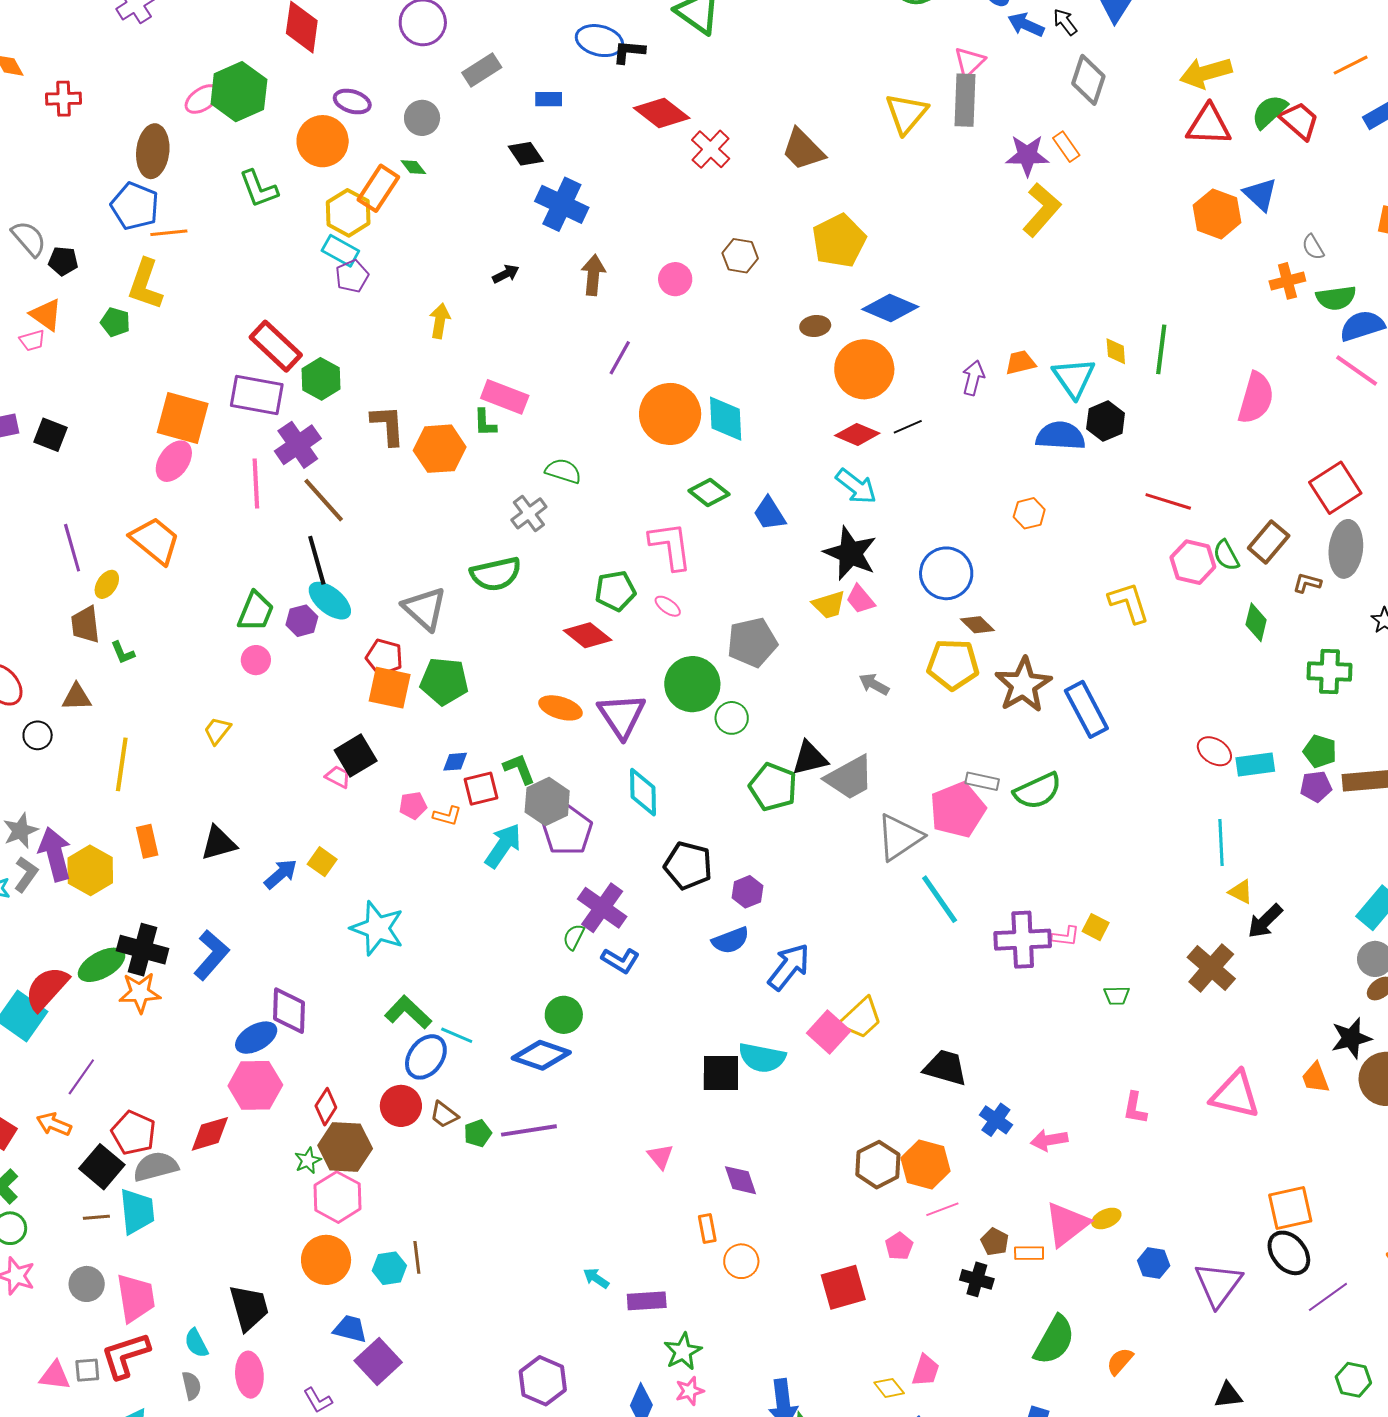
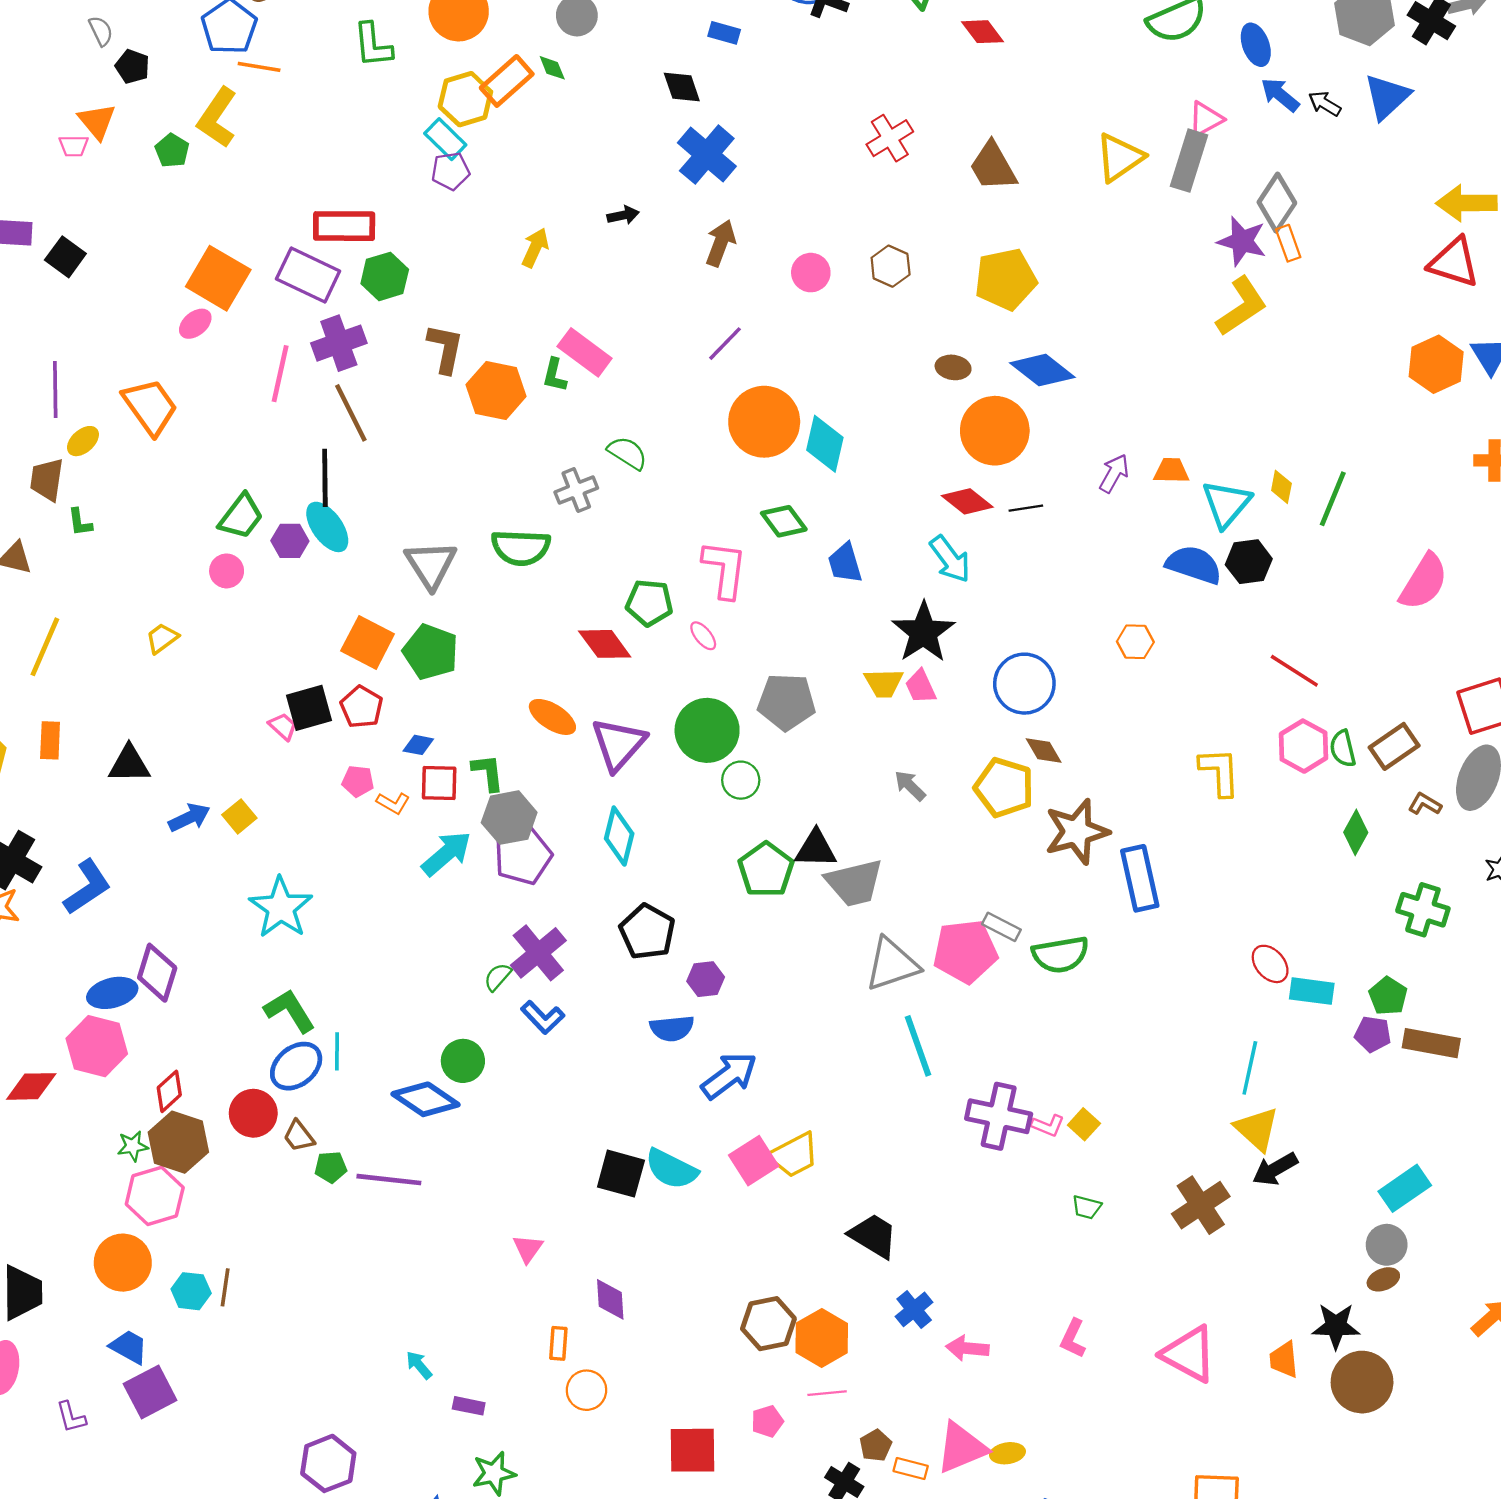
black arrow: (1065, 22) -> (1325, 104), turned -36
gray diamond: (1088, 80) -> (1277, 203), moved
red diamond: (662, 113) -> (982, 32), moved, size x0.7
gray semicircle: (29, 239) -> (101, 31), size x0.7
red rectangle: (276, 346) -> (344, 226), turned -58
pink ellipse: (174, 461) -> (195, 324), size x0.7
red pentagon: (384, 657) -> (361, 707), moved
yellow triangle: (1241, 892) -> (1257, 1129), size x1.6
cyan line: (457, 1035) -> (337, 1051), turned 52
purple rectangle: (647, 1301) -> (469, 1406), size x0.7

